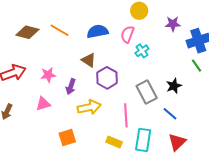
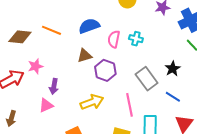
pink semicircle: (127, 34) -> (114, 39), moved
cyan cross: (142, 51) -> (136, 39), turned -32
brown triangle: (89, 60) -> (85, 56), turned -42
pink star: (48, 75) -> (35, 66), moved
purple arrow: (71, 87) -> (54, 86), moved

